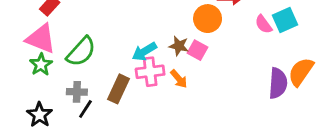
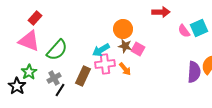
orange circle: (208, 19) -> (123, 29), moved
green star: (41, 65) -> (29, 72), moved
gray cross: (77, 92) -> (54, 78), turned -32
black star: (40, 115) -> (17, 86), moved

